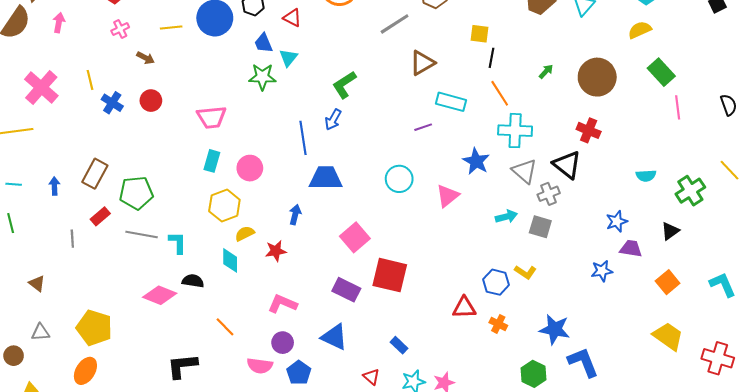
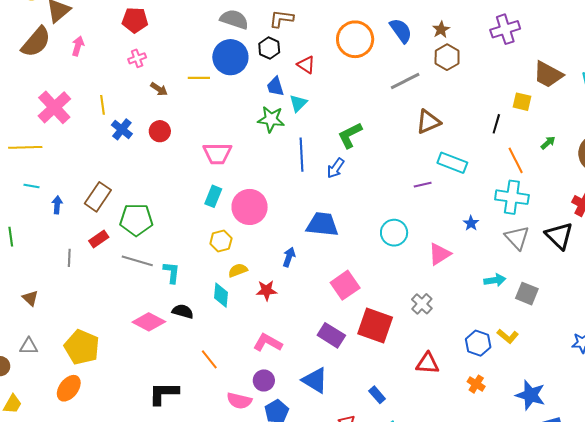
yellow line: (171, 27) -> (199, 78), moved
yellow square: (480, 34) -> (522, 102), moved
orange line: (500, 93) -> (516, 160), moved
blue line: (303, 138) -> (301, 155), moved
blue star: (476, 161) -> (471, 223), size x0.6
pink circle: (250, 168) -> (250, 207), size x1.4
cyan line: (14, 184) -> (31, 186), moved
gray cross: (549, 194) -> (422, 304), moved, turned -30
yellow hexagon: (224, 206) -> (221, 241), size x0.7
red triangle: (464, 308) -> (428, 363), moved

